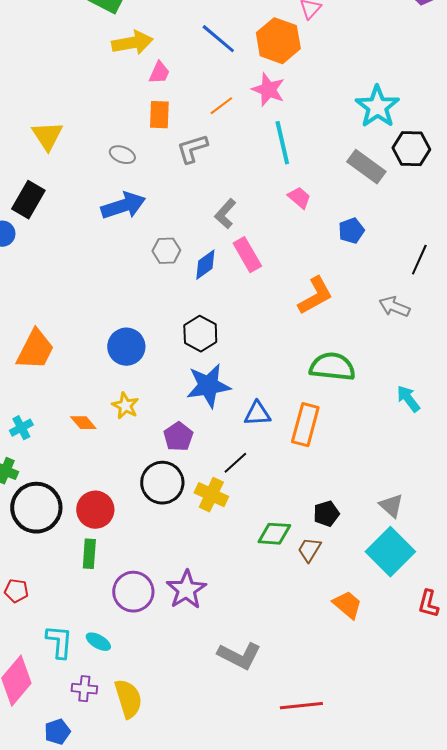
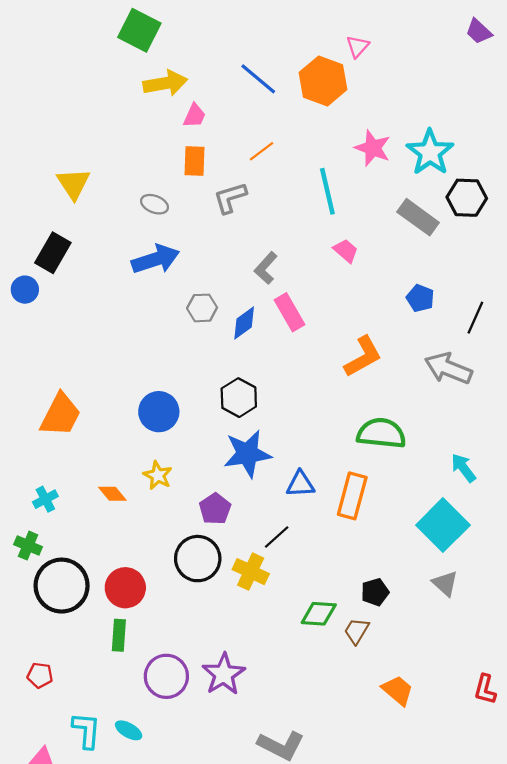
pink star: (268, 90) -> (373, 148), moved
blue pentagon: (351, 231) -> (420, 298), moved, turned -30
gray arrow: (394, 307) -> (448, 368), size x1.4
cyan square: (390, 552) -> (443, 525), moved

